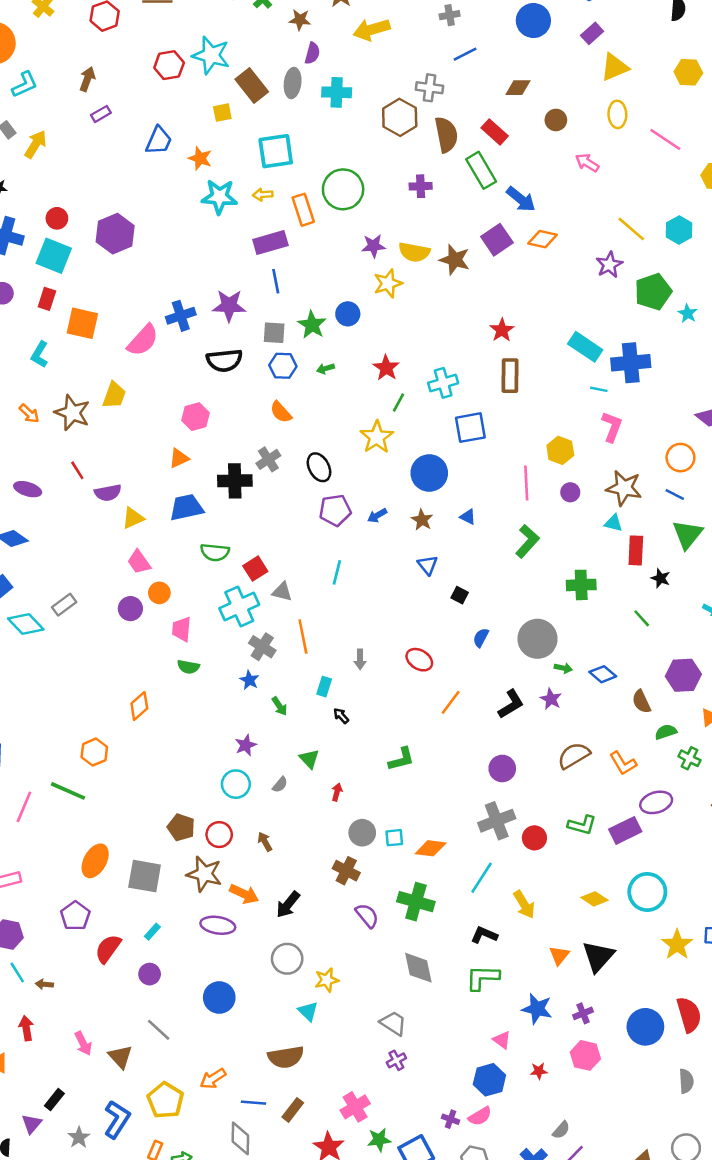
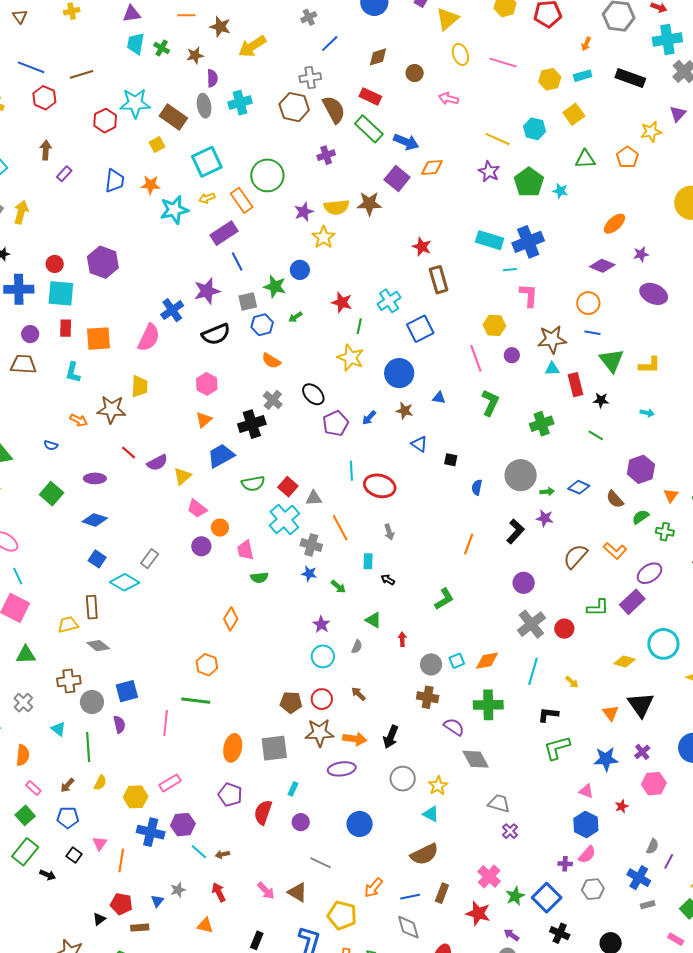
red ellipse: (419, 660) -> (380, 486), moved, size x1.4
yellow arrow: (524, 904) -> (572, 682), size x0.6
gray diamond: (418, 968) -> (476, 759), moved

